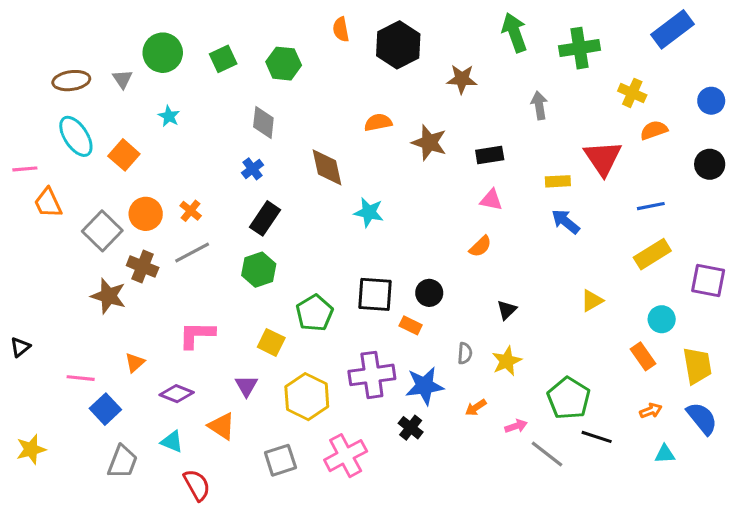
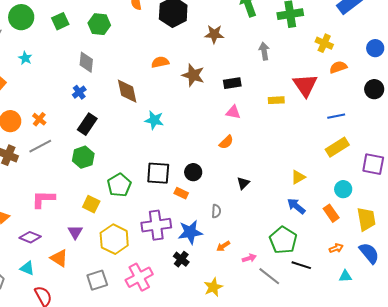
blue arrow: (566, 222) -> (296, 206), moved
yellow star: (507, 361) -> (213, 287), moved

